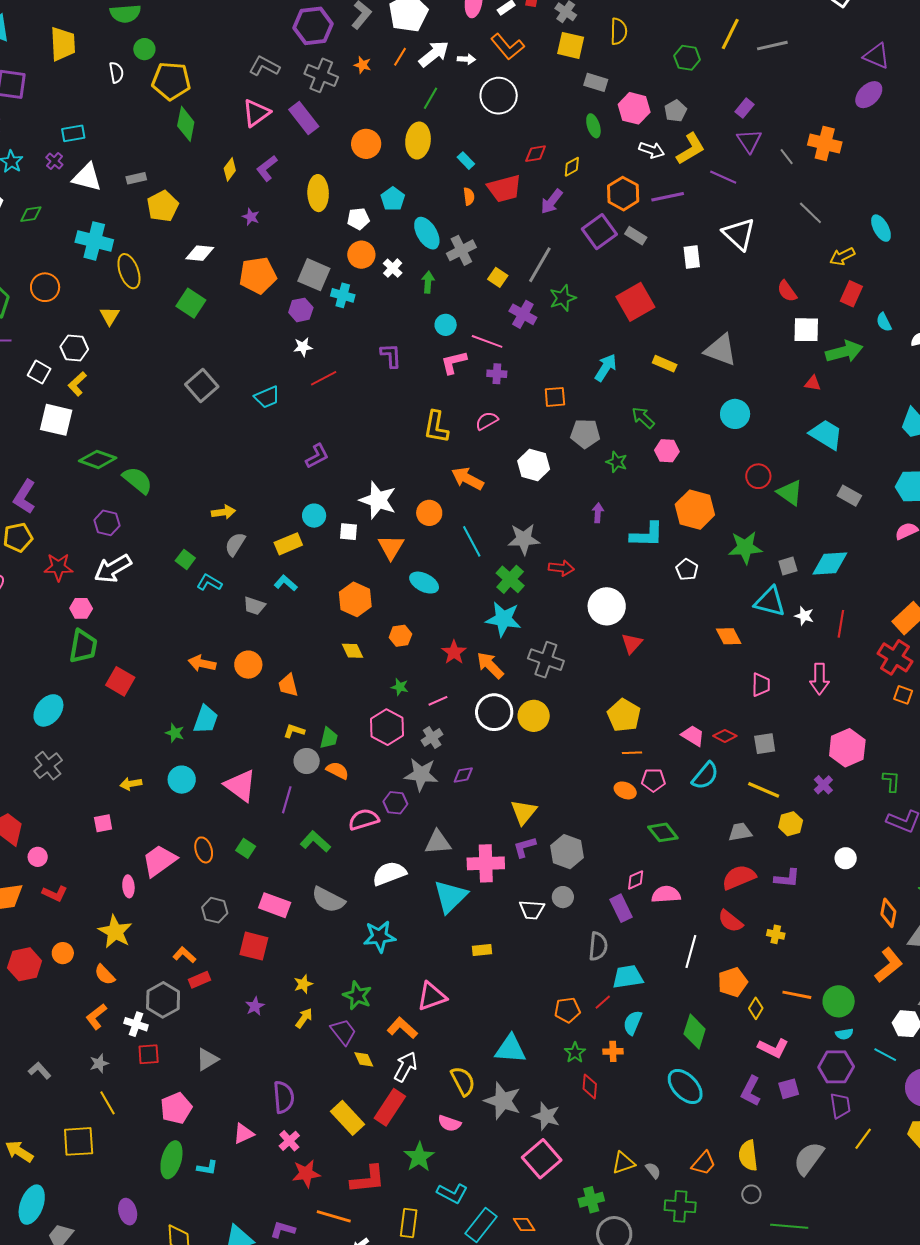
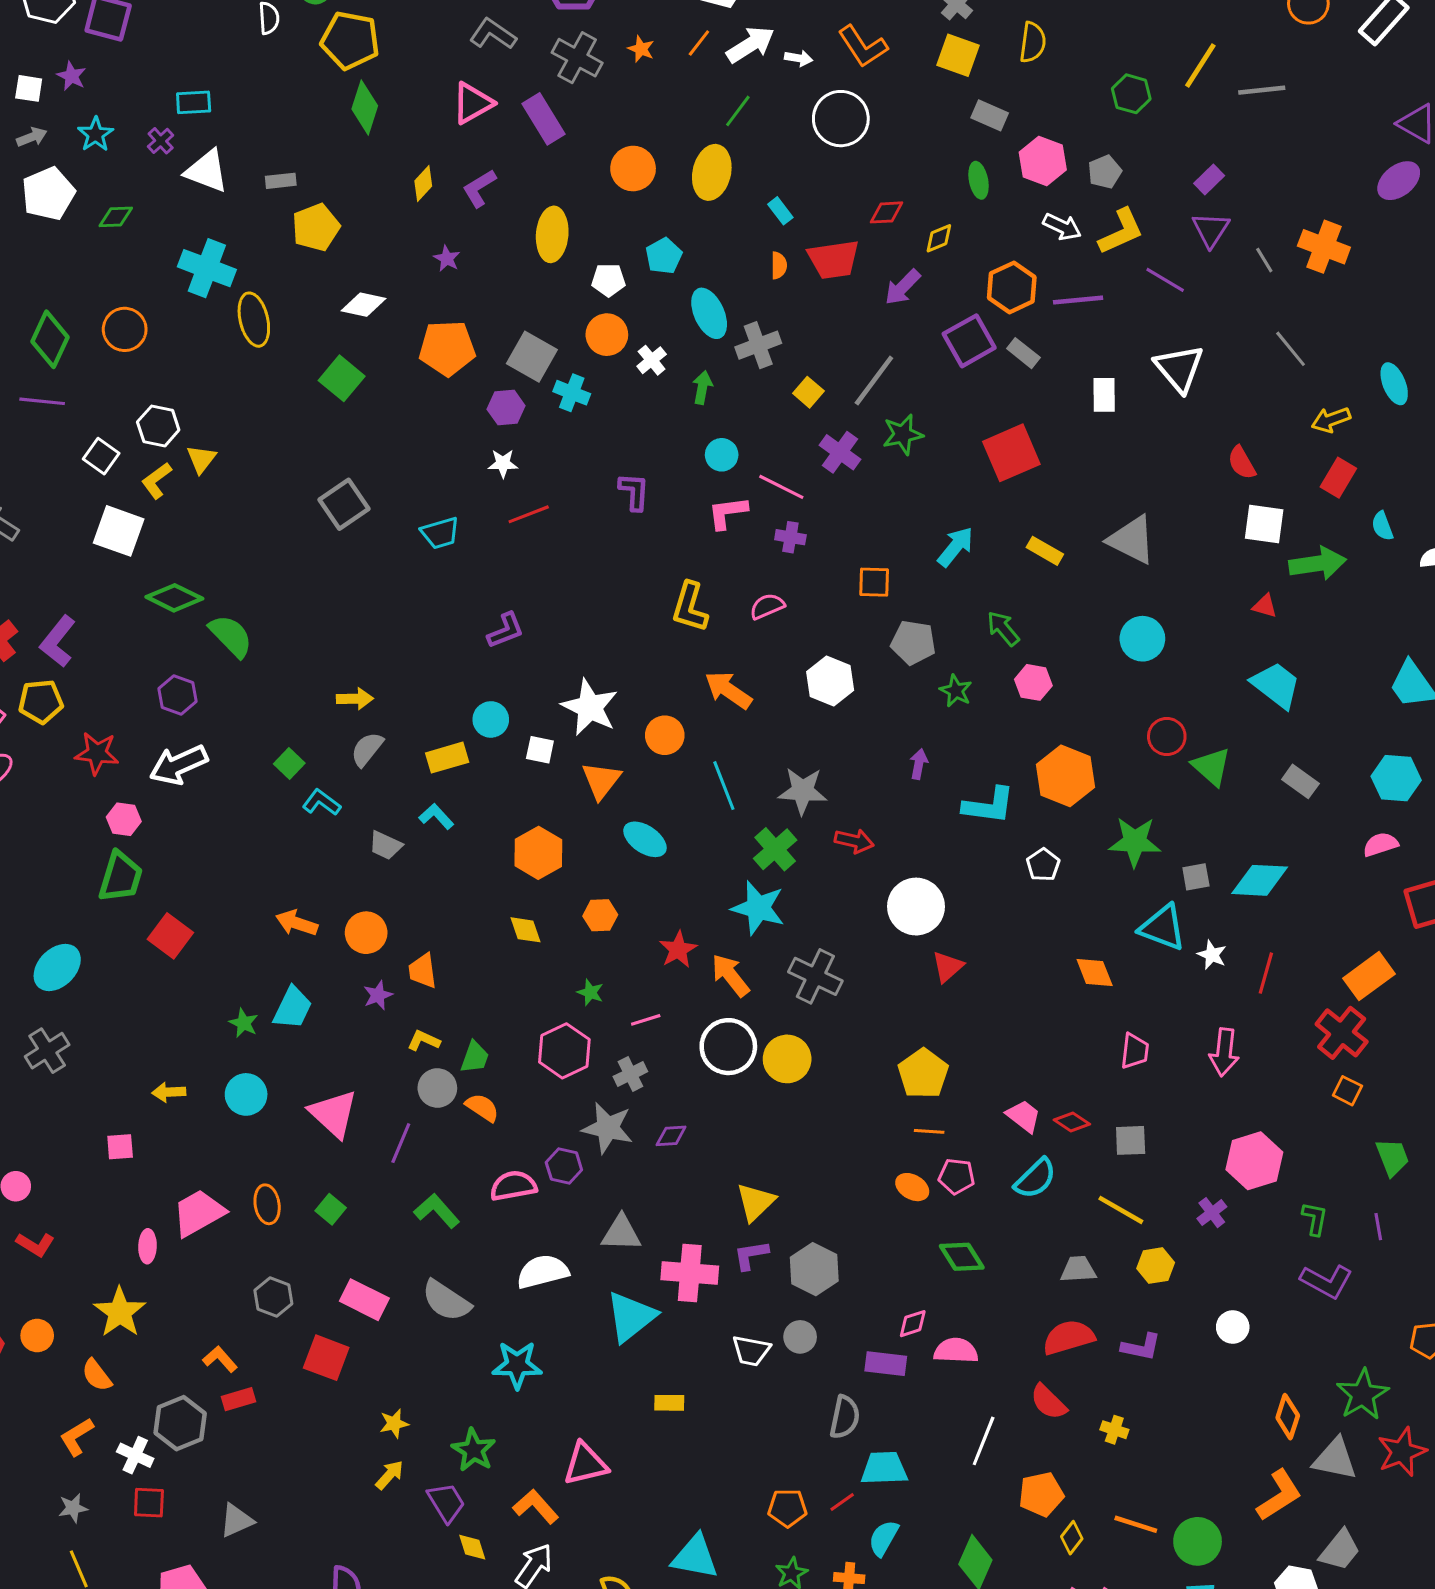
yellow triangle: (110, 316) -> (201, 459), moved
purple rectangle: (621, 908) -> (886, 1364), turned -64
purple star: (255, 1006) -> (378, 995), moved

